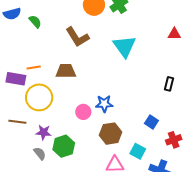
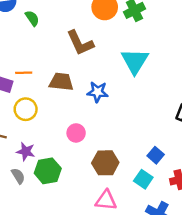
yellow circle: (39, 97) -> (26, 109), size x0.7
blue star: (104, 104) -> (98, 92), moved
cyan square: (138, 151) -> (143, 179), moved

